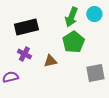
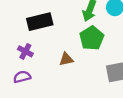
purple cross: (24, 54) -> (25, 51), moved

